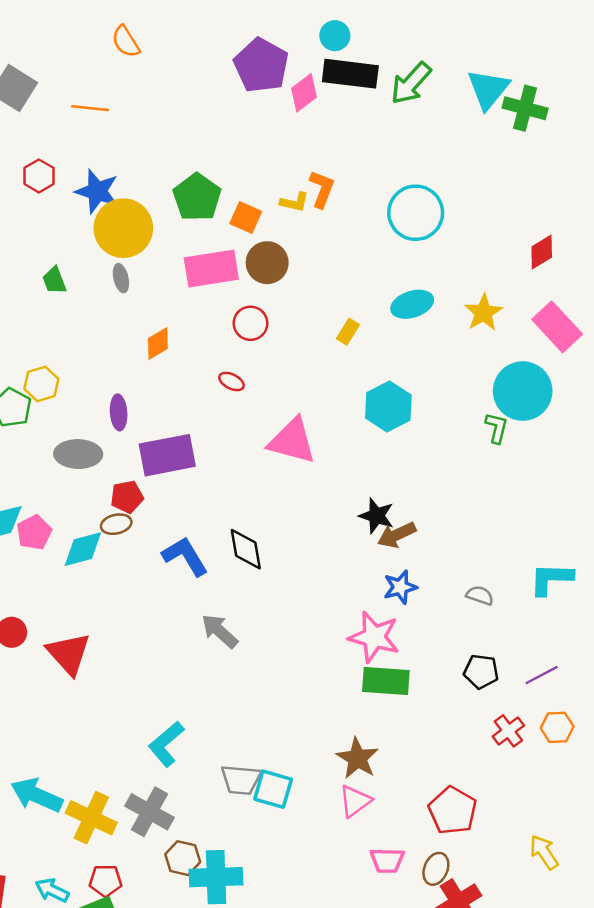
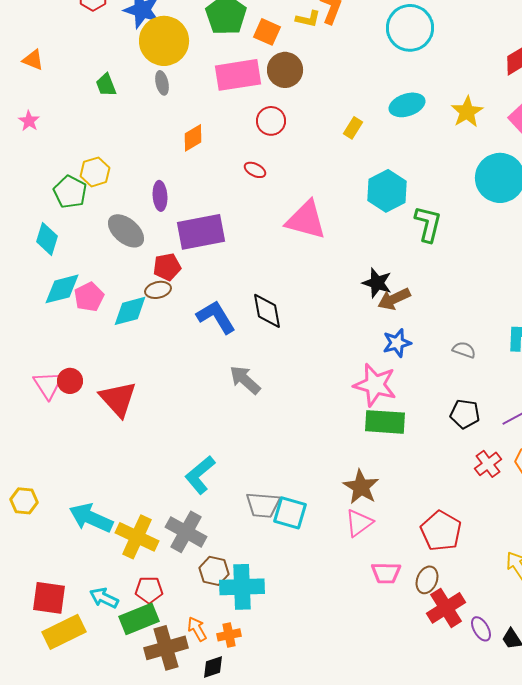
green L-shape: (497, 428) -> (428, 224), moved, size x1.4
gray ellipse: (78, 454) -> (126, 231), turned 39

